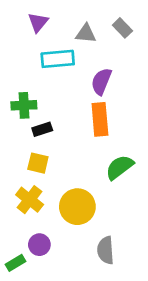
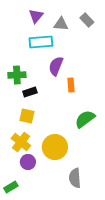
purple triangle: (38, 22) -> (36, 16), moved
purple semicircle: (101, 81) -> (56, 66), moved
orange rectangle: (100, 119) -> (71, 85), size x0.6
purple circle: (39, 245) -> (28, 162), moved

